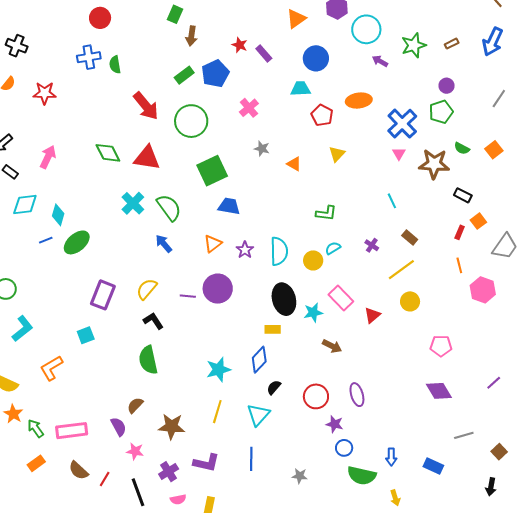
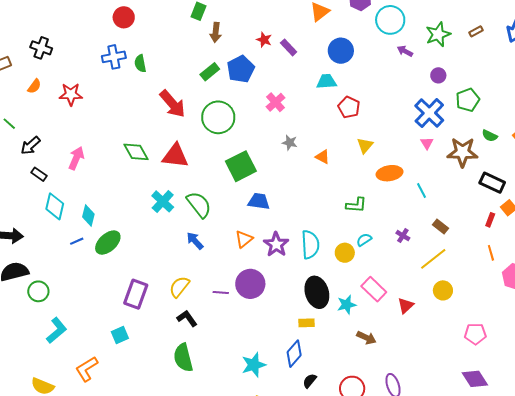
purple circle: (447, 86) -> (438, 75), moved
orange ellipse: (359, 101) -> (390, 173), moved
black rectangle: (463, 195) -> (492, 183), size x1.4
cyan diamond: (25, 205) -> (55, 206), turned -68
purple star: (245, 250) -> (276, 244), size x1.4

